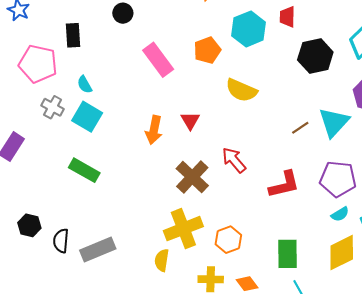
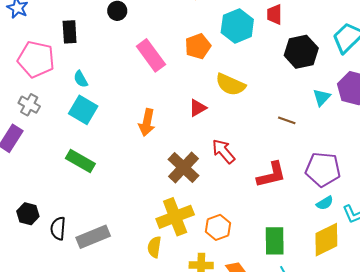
gray cross: (53, 107) -> (29, 105), moved
red triangle: (190, 121) -> (198, 108), moved, turned 30
cyan triangle: (334, 122) -> (322, 97), moved, size x0.6
brown line: (300, 128) -> (287, 120), turned 54

